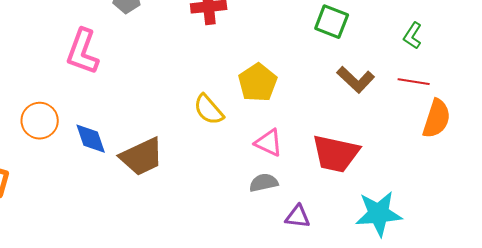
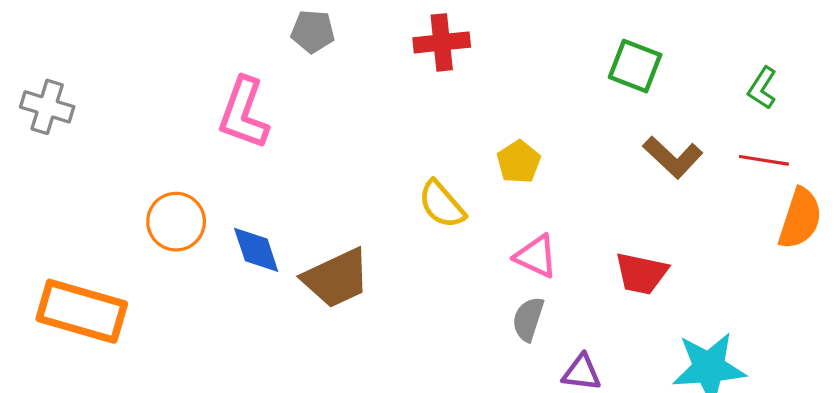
yellow pentagon: (258, 83) -> (519, 162), size x0.7
red trapezoid: (336, 154) -> (641, 273), size x0.7
gray semicircle: (264, 183) -> (528, 319), turned -60

